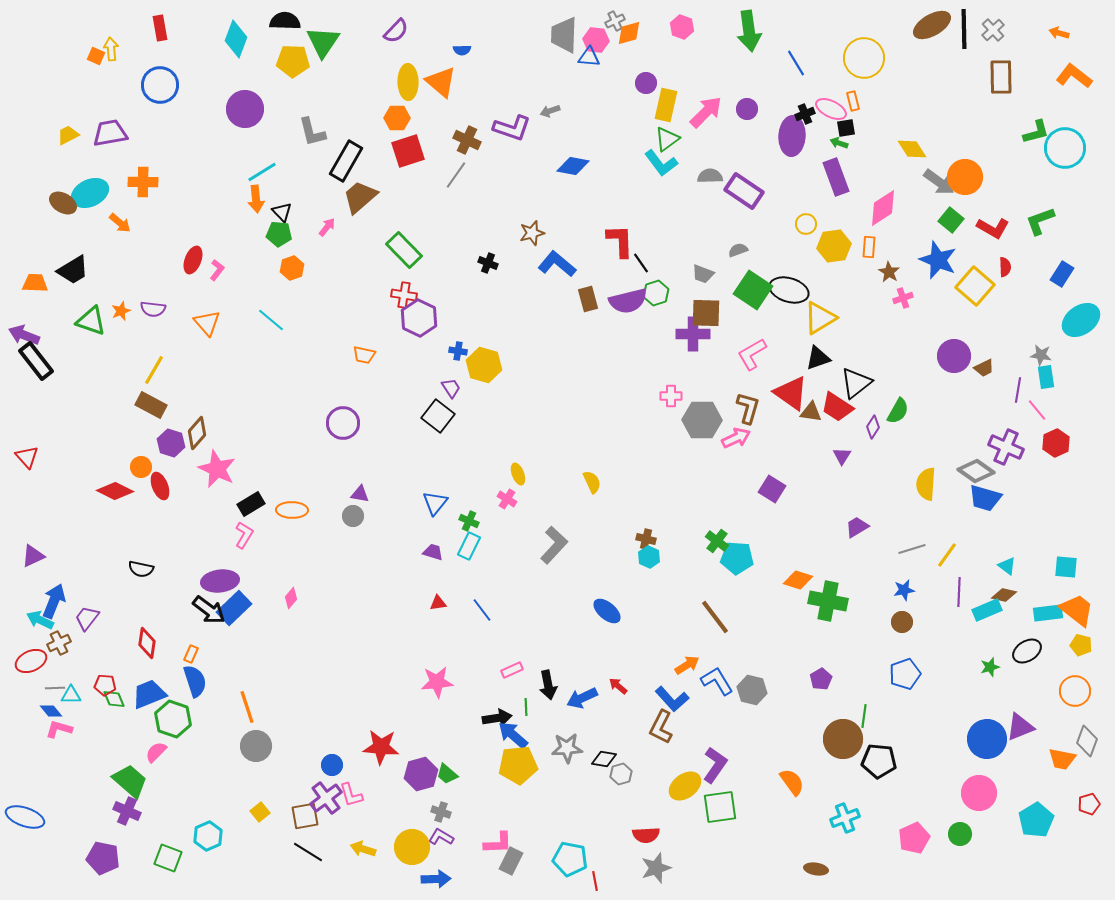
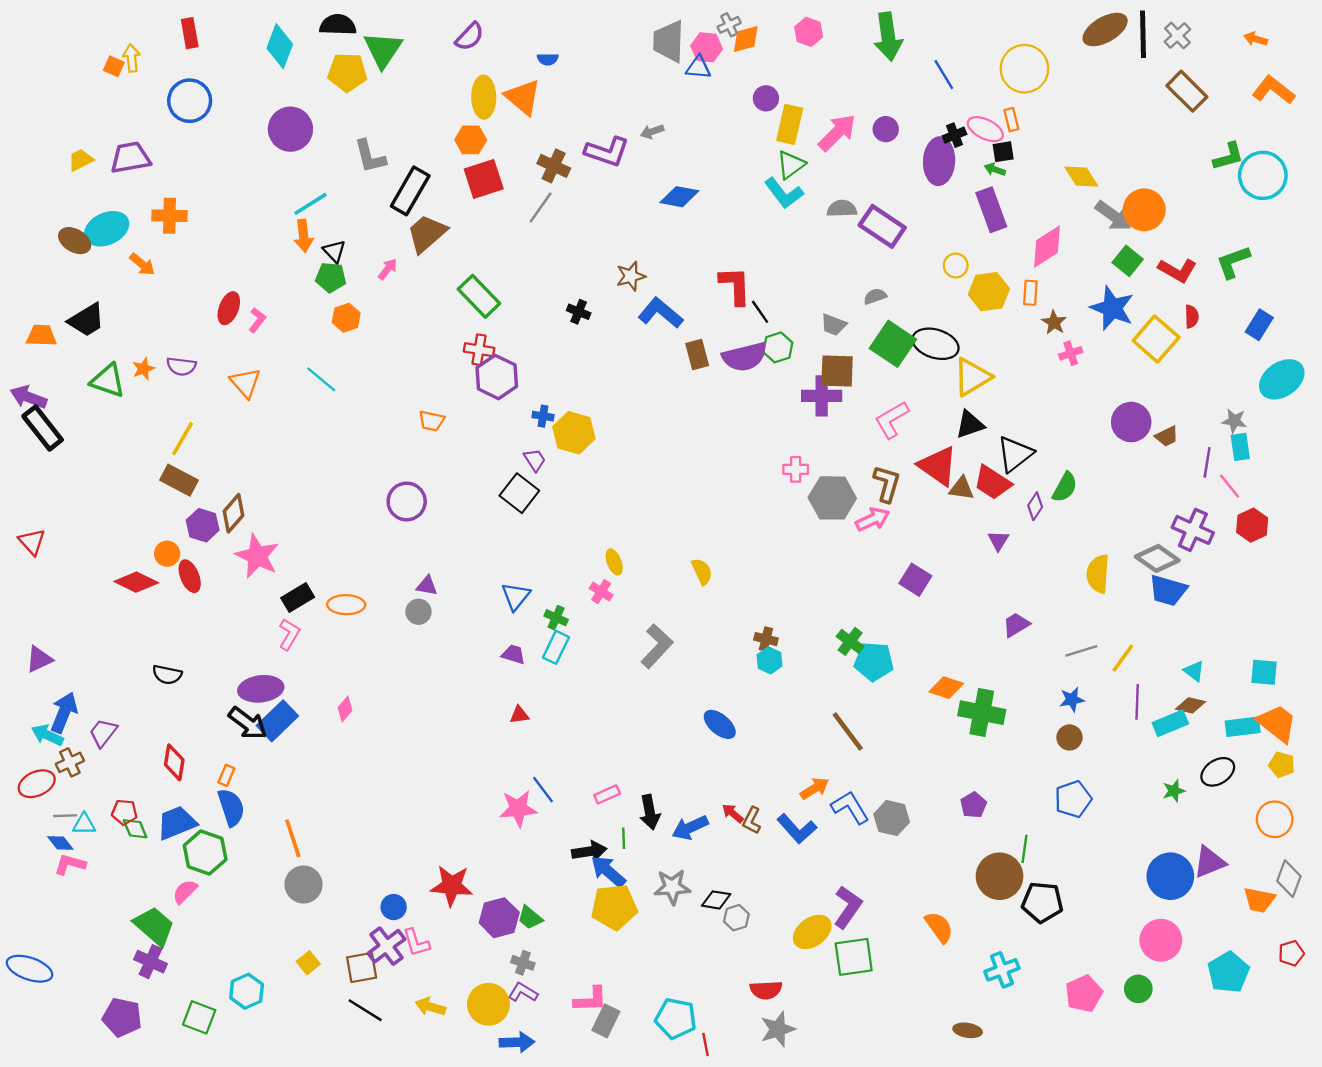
brown rectangle: (1001, 77) -> (1187, 91), turned -44
blue line: (482, 610) -> (543, 790), moved
brown L-shape: (661, 727) -> (752, 820), moved, size x0.7

